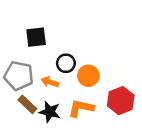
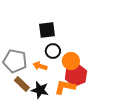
black square: (36, 37) -> (47, 30), moved
red hexagon: (121, 101) -> (76, 75), moved

